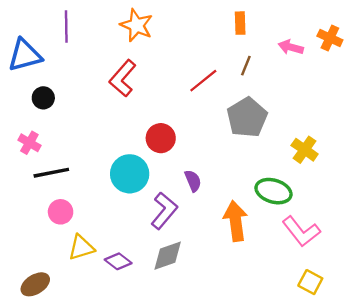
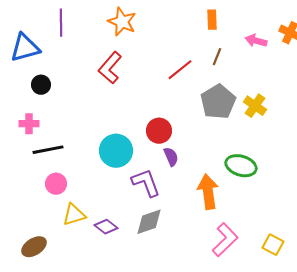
red circle: (161, 138) -> (159, 131), moved
pink cross: (29, 143) -> (29, 124), turned -30
yellow cross: (305, 150) -> (255, 106), moved
purple L-shape: (164, 211) -> (146, 183), turned -60
pink L-shape: (301, 231) -> (225, 240), moved, turned -96

